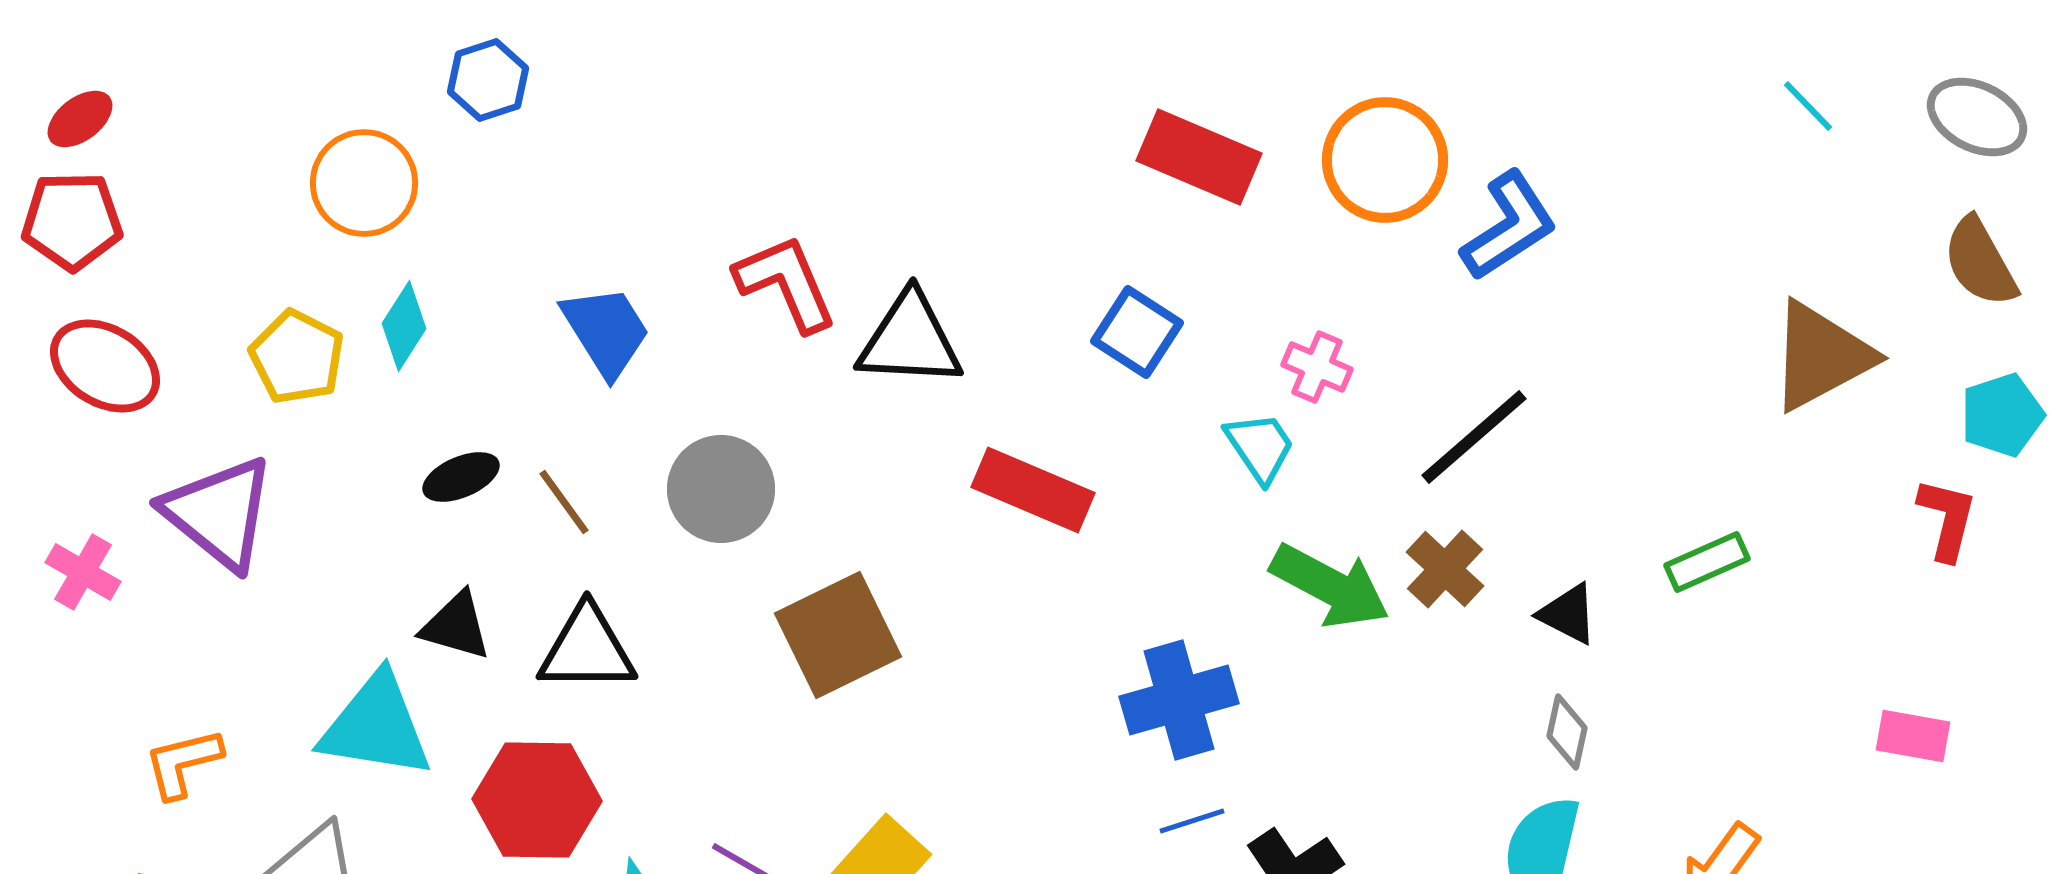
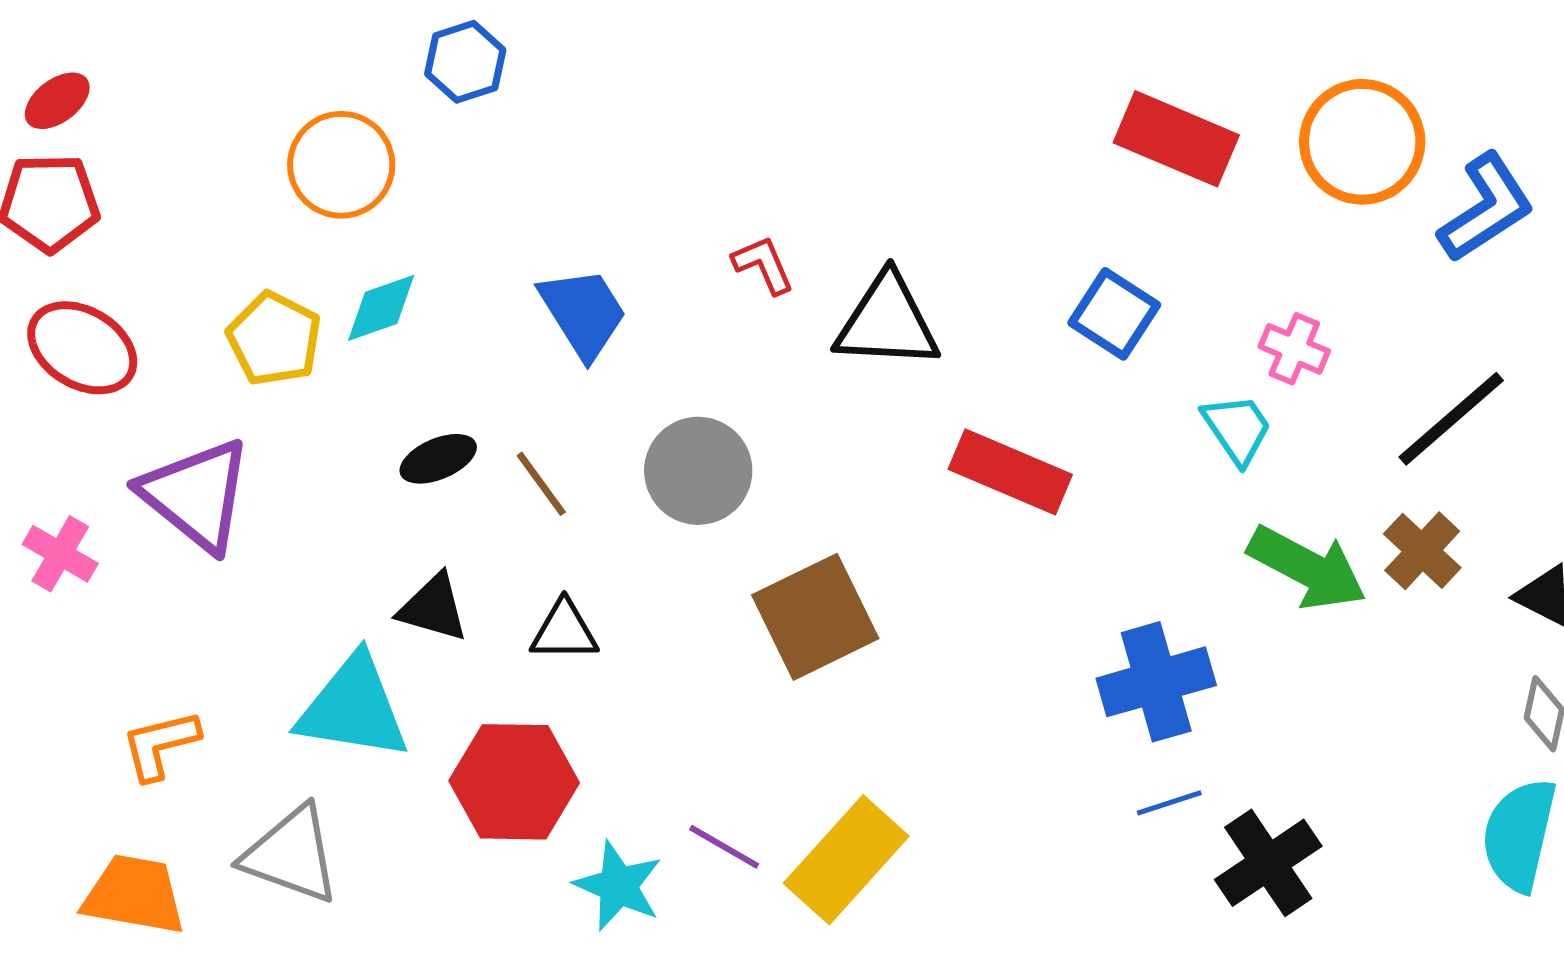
red L-shape: (786, 283) -> (763, 265), size x0.6
cyan diamond: (404, 326) -> (381, 308), turned 38
black triangle: (587, 649) -> (564, 631), size x0.7

